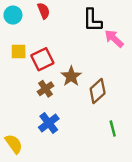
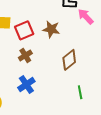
brown star: (71, 76) -> (51, 29), moved, turned -30

